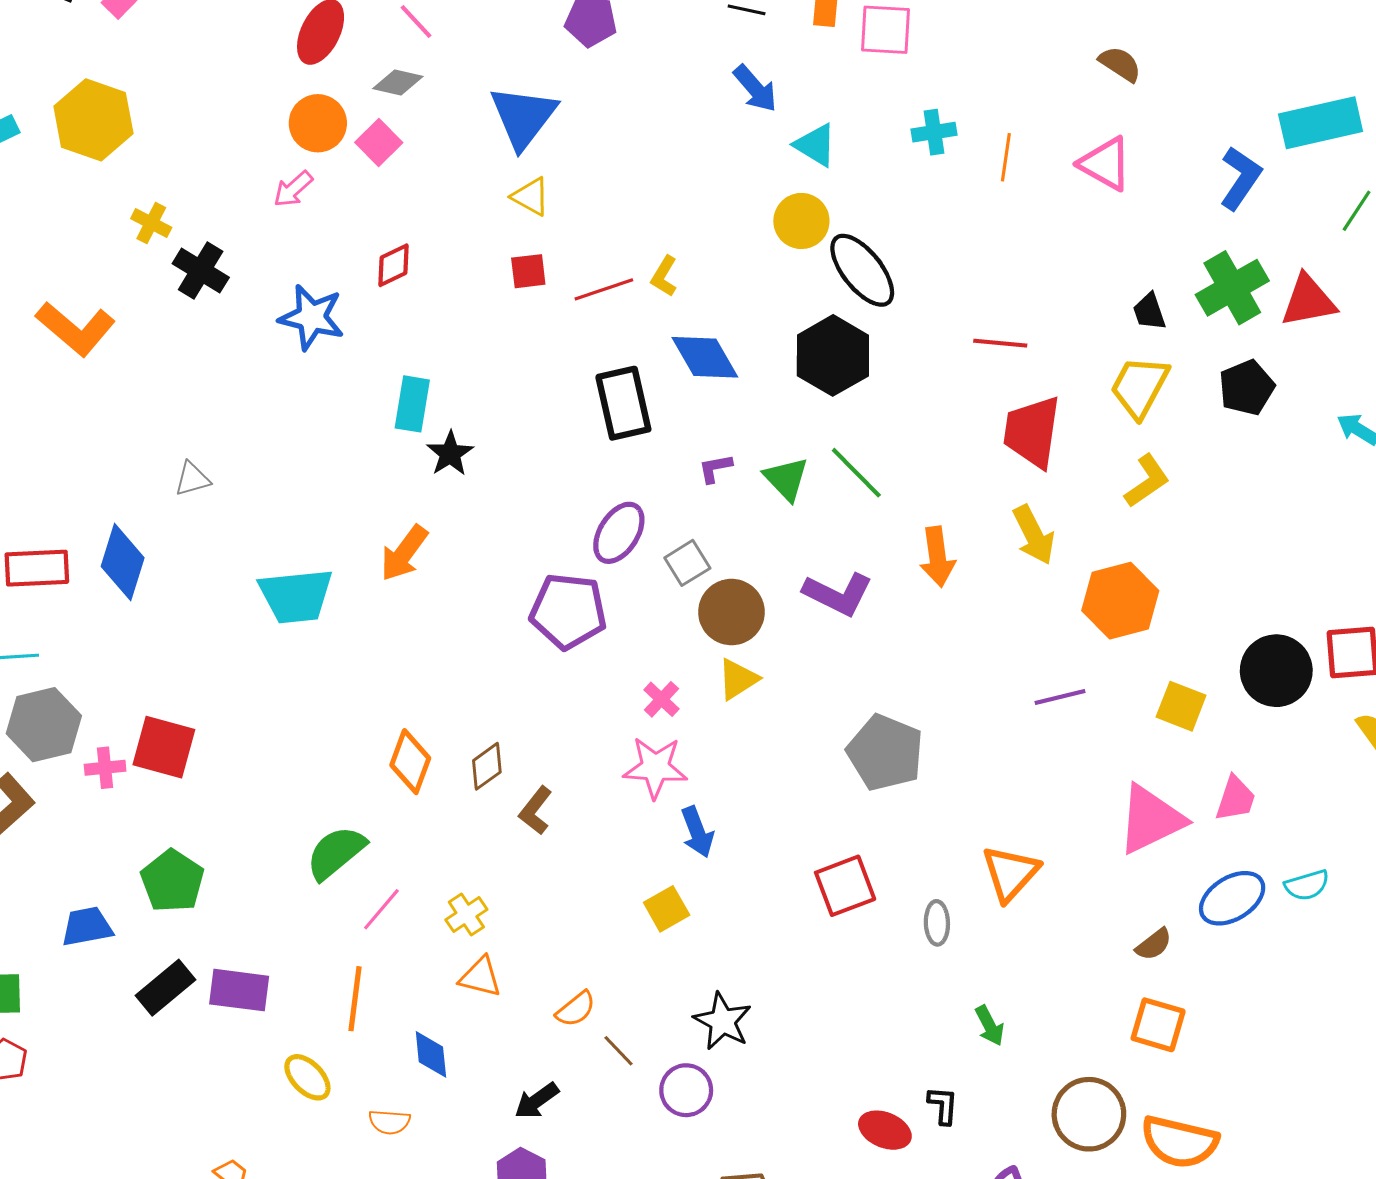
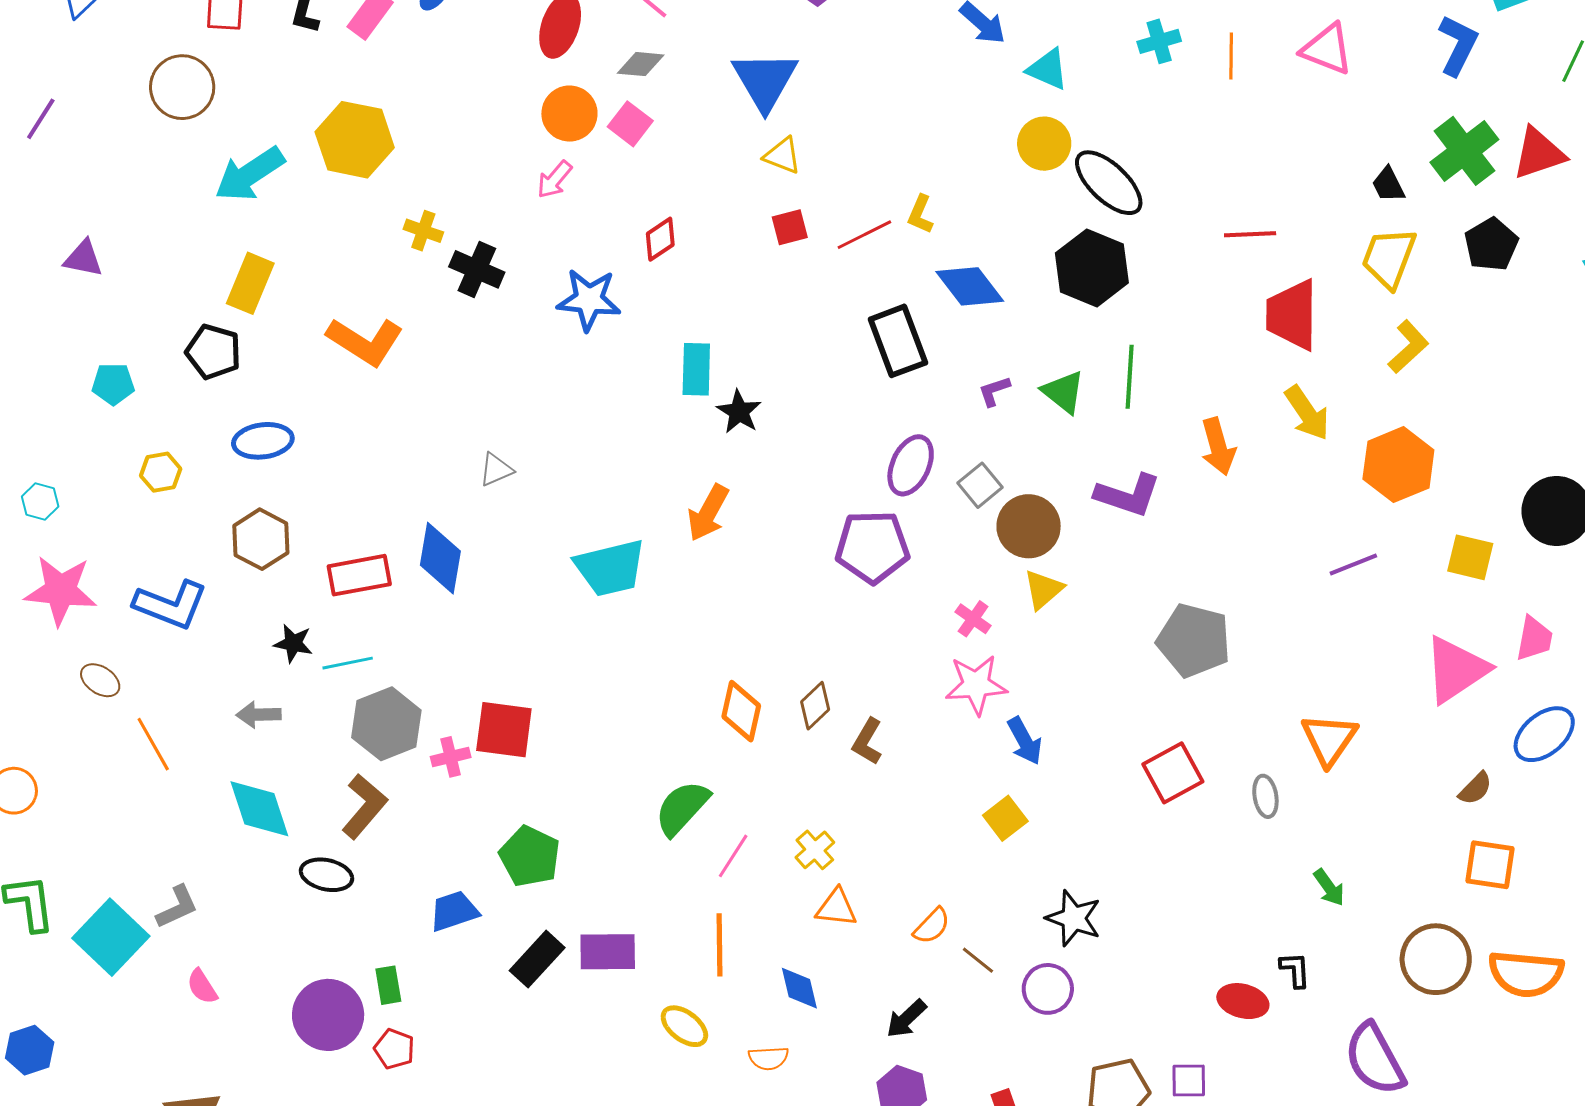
green line: (856, 473) -> (1130, 377), turned 56

